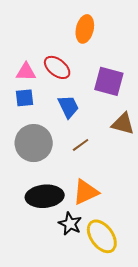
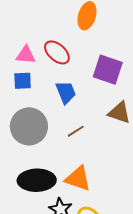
orange triangle: (86, 192) -> (78, 179), turned 40

